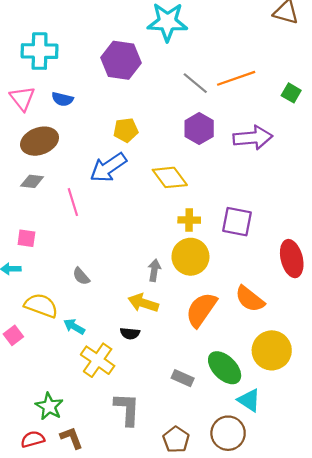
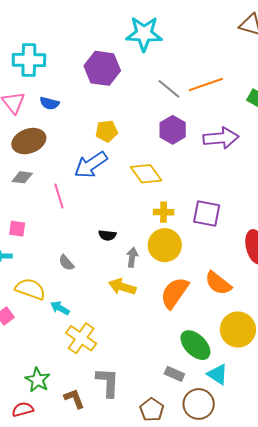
black semicircle: (130, 333) -> (107, 235), moved
gray rectangle: (183, 378) -> (174, 374), moved
brown L-shape: (72, 438) -> (74, 399), moved

